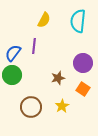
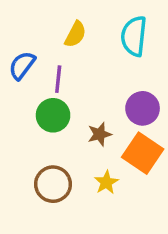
blue semicircle: (13, 53) -> (22, 65), moved
green circle: (12, 75) -> (53, 115), moved
orange square: (83, 89) -> (143, 153), size x1.6

